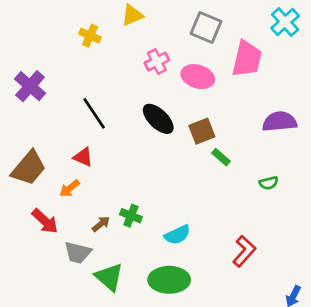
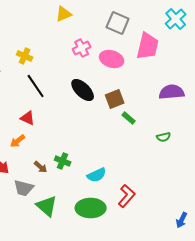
yellow cross: (90, 36) -> (25, 56), moved
brown arrow: (101, 224) -> (41, 167), turned 80
red L-shape: (244, 251) -> (127, 196), moved

